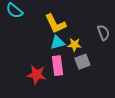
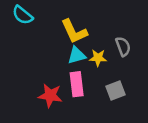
gray semicircle: (103, 33) -> (123, 46), moved
gray square: (82, 62) -> (116, 90), moved

